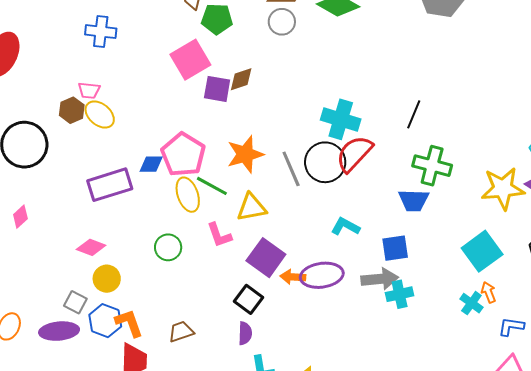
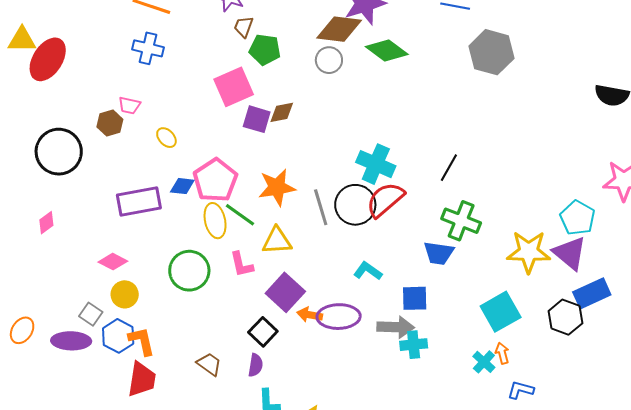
yellow ellipse: (100, 115) -> (166, 138), moved, size x0.7
green circle: (168, 247) -> (189, 271), size x1.5
brown trapezoid: (181, 332) -> (209, 364), moved, turned 48

